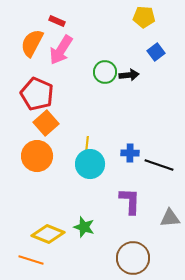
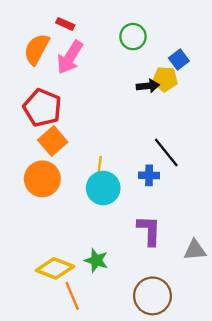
yellow pentagon: (144, 17) -> (165, 79), moved
green circle: (105, 72) -> (133, 37), moved
black line: (159, 165) -> (166, 152), moved, turned 32
orange line: (31, 260) -> (72, 296), moved, turned 50

